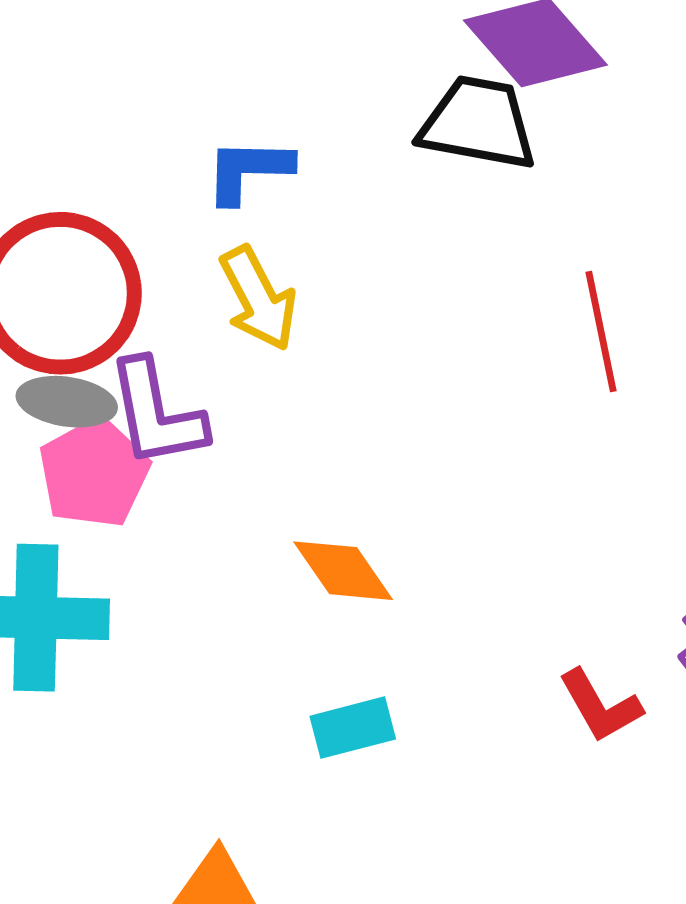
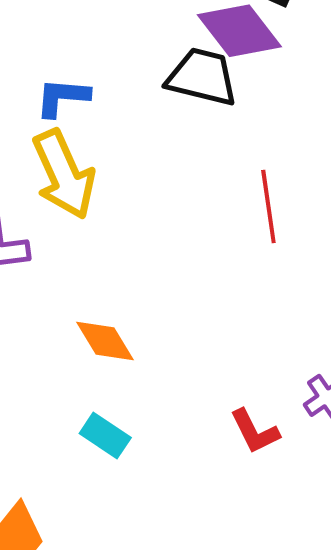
yellow arrow: (258, 298) -> (64, 174), size x1.4
cyan rectangle: (353, 728) -> (105, 436), turned 45

